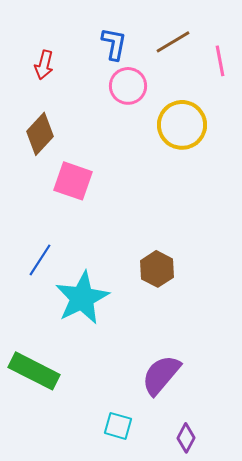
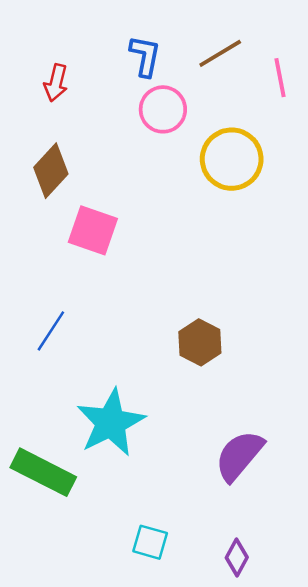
cyan star: (82, 298) -> (111, 423), moved
purple semicircle: (161, 375) -> (239, 456), moved

